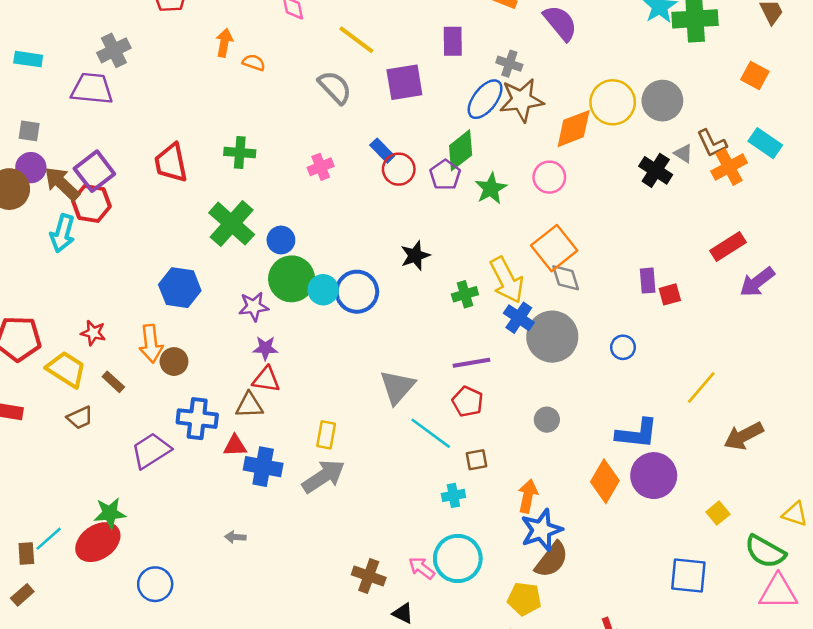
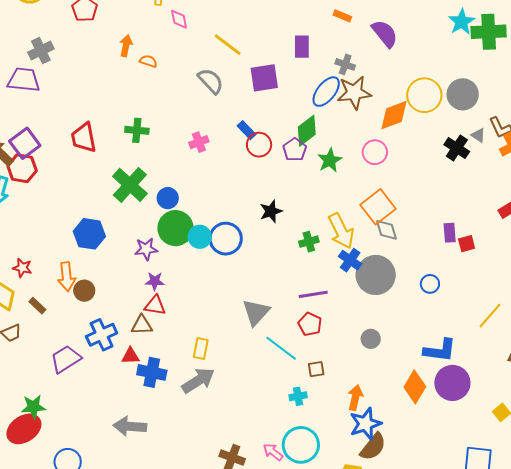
blue cross: (197, 419) -> (102, 335), turned -32
gray arrow: (235, 537) -> (130, 426), size x2.0

